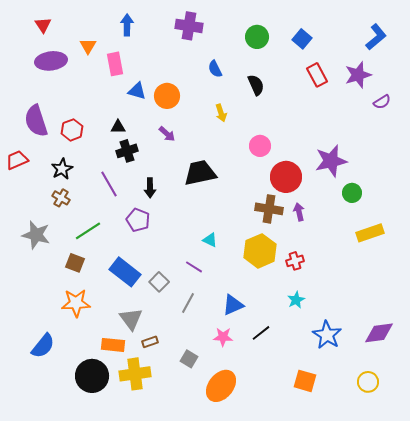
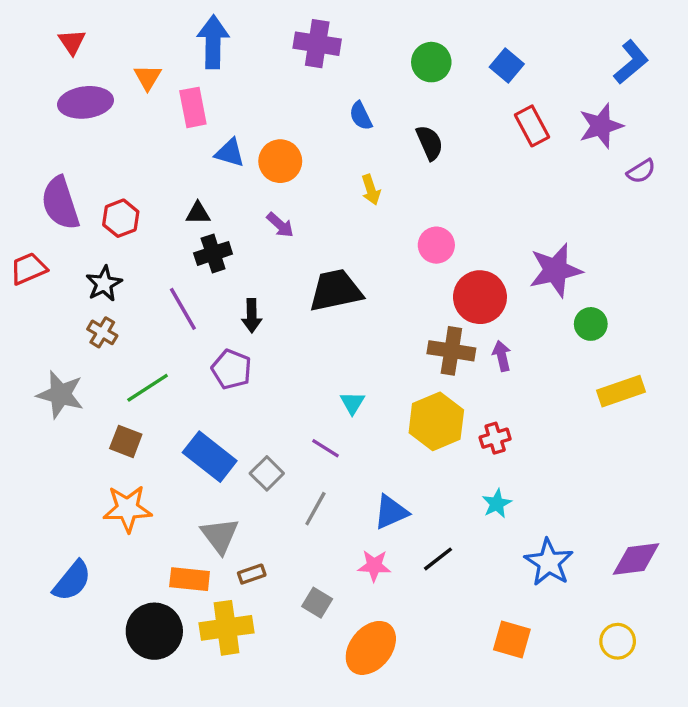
blue arrow: (127, 25) -> (213, 42), size x1.4
cyan triangle: (210, 240) -> (352, 403), turned 35

